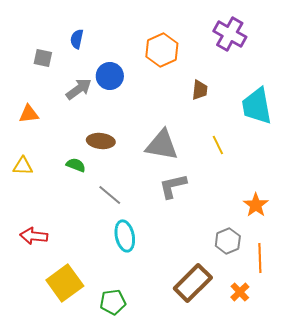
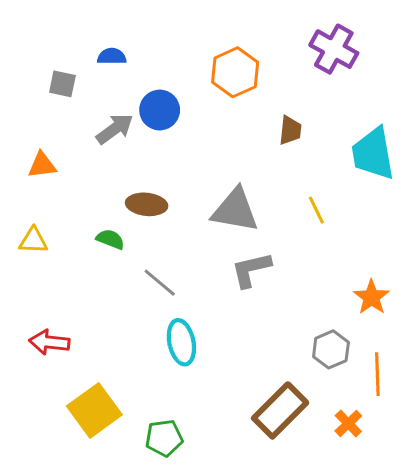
blue semicircle: (77, 39) -> (112, 56), turned 78

